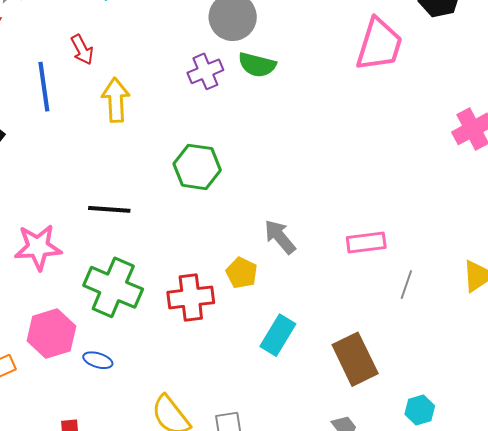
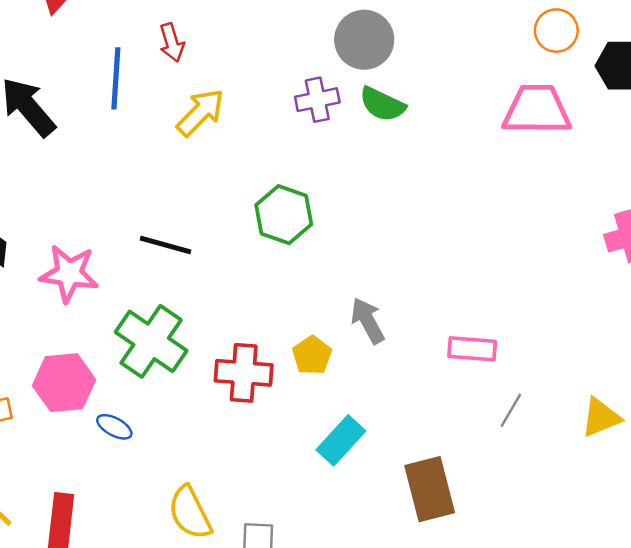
pink trapezoid: (379, 45) -> (537, 110), turned -118
yellow arrow: (116, 100) -> (200, 113), turned 36

